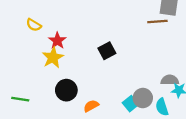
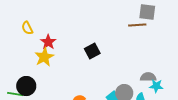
yellow semicircle: (34, 25) -> (27, 28), turned 32
black circle: (66, 90) -> (26, 86), moved

